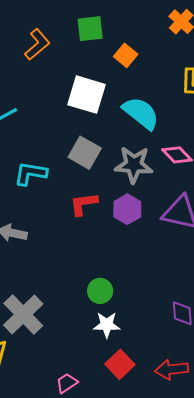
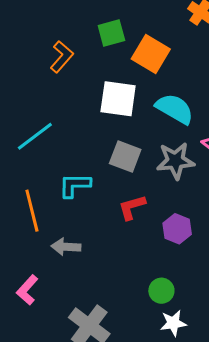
orange square: (126, 55) -> (151, 54), size x1.6
purple hexagon: (127, 209) -> (177, 229), moved

